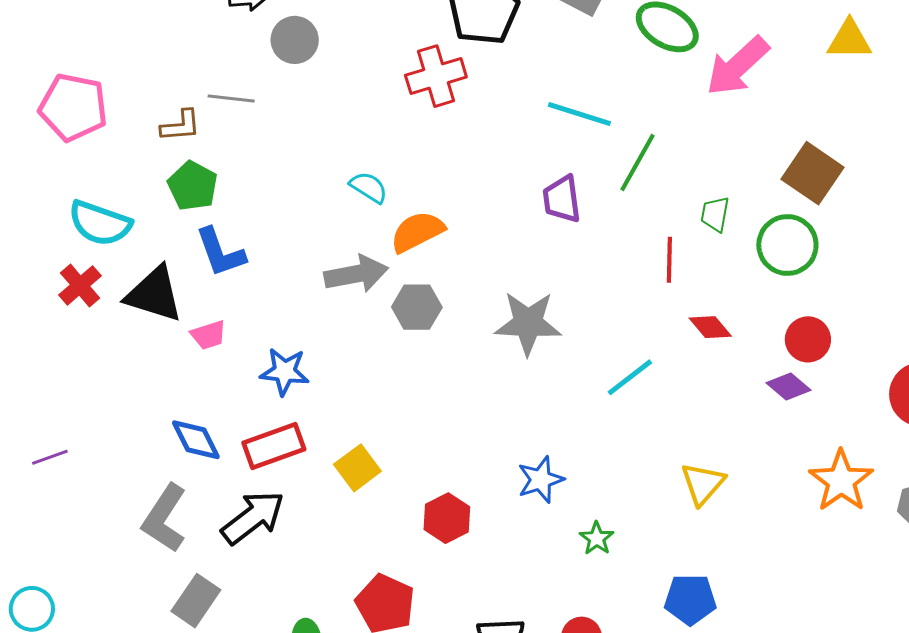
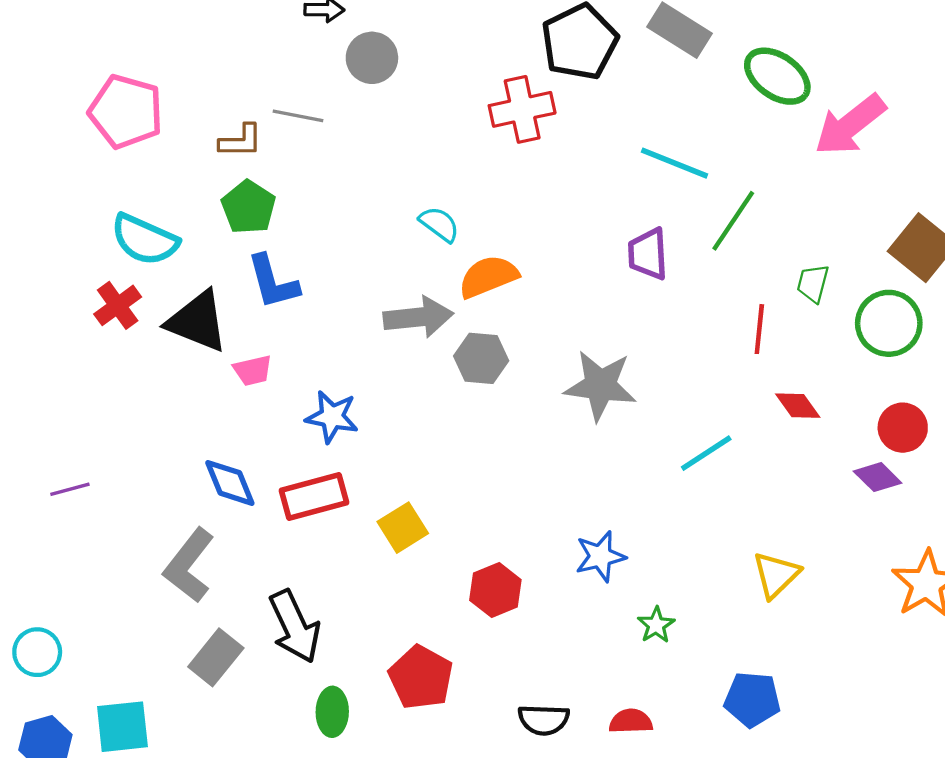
black arrow: (253, 517) -> (295, 627), moved, turned 98

